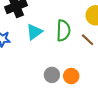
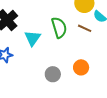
gray circle: (52, 75) -> (53, 74), moved

